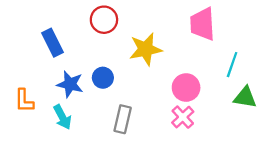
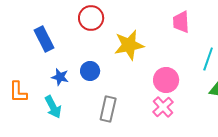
pink trapezoid: (202, 24) -> (181, 22), size x0.7
blue star: (70, 84) -> (60, 77), size x0.7

